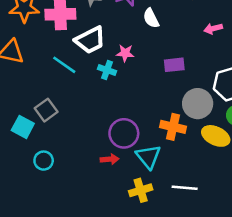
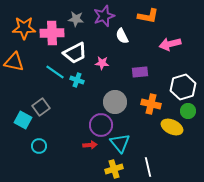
pink arrow: (213, 29) -> (170, 44), size x1.5
cyan cross: (107, 70) -> (77, 80), moved
gray circle: (198, 104) -> (115, 102), moved
orange cross: (173, 127) -> (151, 104), moved
white line: (185, 188) -> (148, 167), turned 72

